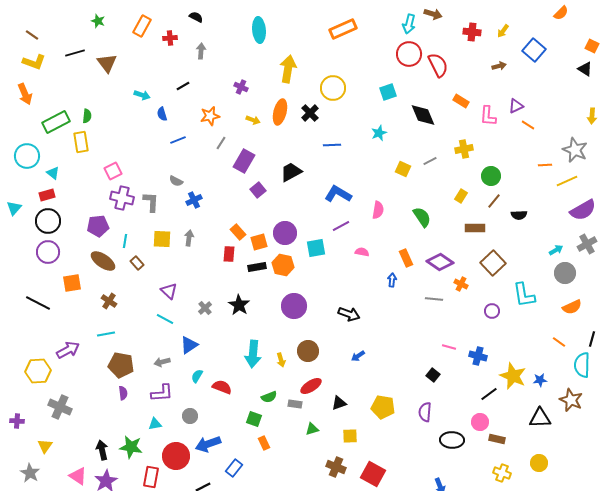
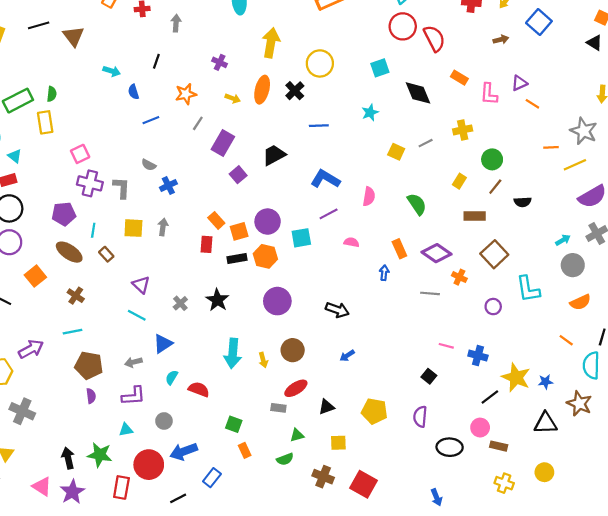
black line: (183, 86) -> (156, 61), turned -40
orange square: (72, 283) -> (35, 276), turned -30
green semicircle: (269, 397) -> (285, 459), moved

